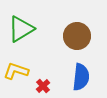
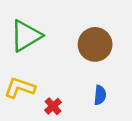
blue semicircle: (81, 77) -> (100, 95), size x0.6

